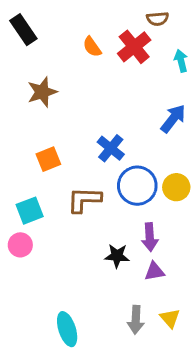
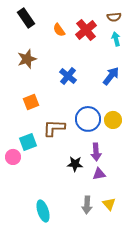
brown semicircle: (158, 19) -> (114, 17), moved
black rectangle: (23, 30) -> (26, 18), moved
blue cross: (111, 148) -> (68, 76), moved
cyan square: (30, 211) -> (28, 142), moved

